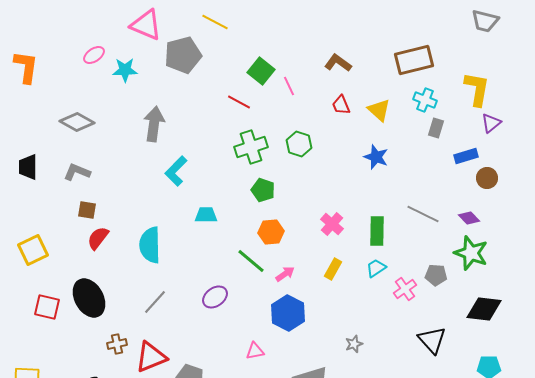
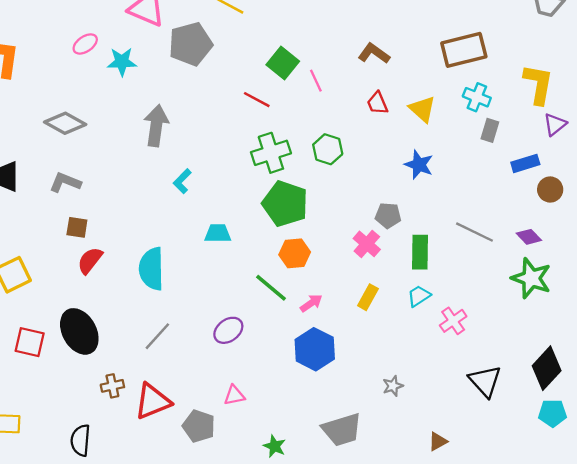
cyan L-shape: (176, 171) -> (182, 181), size x0.7
green pentagon: (263, 190) -> (285, 204), size x1.6
gray pentagon: (436, 275) -> (388, 216), moved
black diamond: (484, 309) -> (547, 368), moved, turned -54
pink triangle: (255, 351) -> (234, 395), moved

